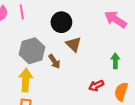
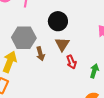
red arrow: (96, 86) -> (71, 62), moved, turned -104

